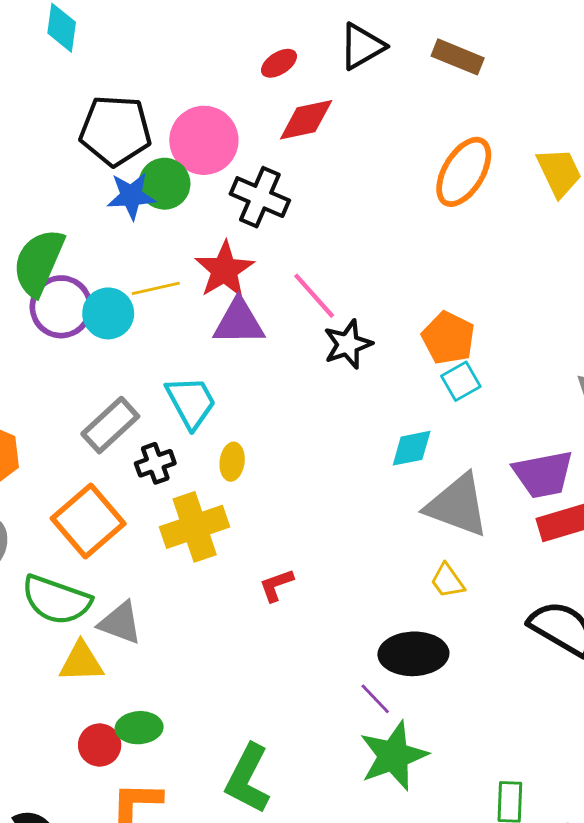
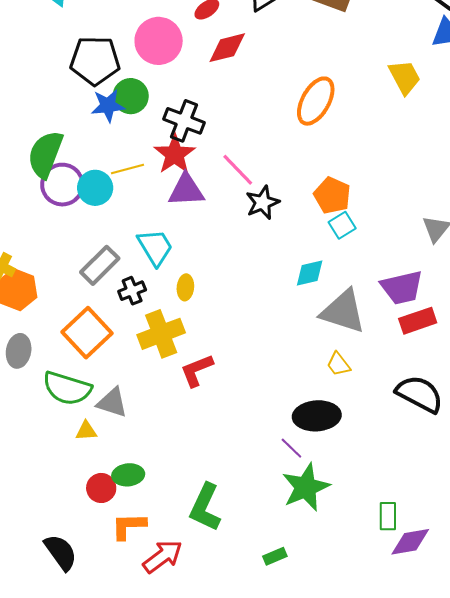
pink circle: (204, 140) -> (159, 41), moved
orange ellipse: (464, 172) -> (316, 101), moved
black cross: (260, 197) -> (184, 121), moved
red L-shape: (276, 585) -> (197, 370), moved, size x1.4
yellow triangle: (81, 662) -> (86, 431), size x0.7

